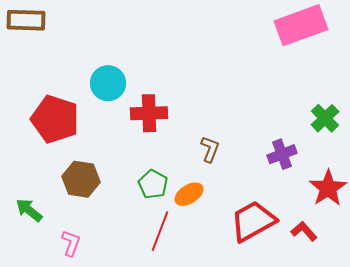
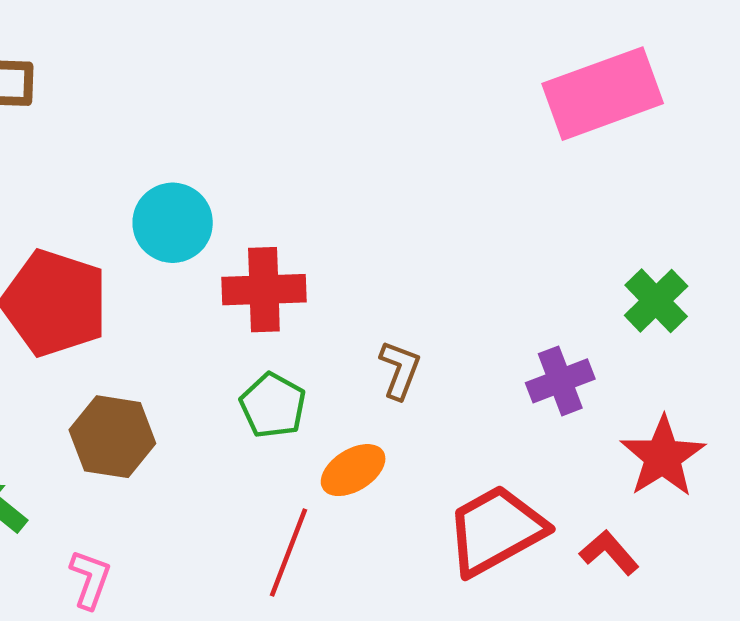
green pentagon: (153, 184) -> (273, 405), moved

